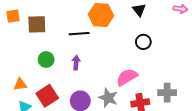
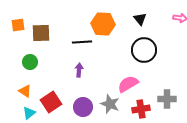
black circle: (143, 42) -> (144, 50), size x1.6
green circle: (46, 60) -> (30, 62), moved
orange triangle: (20, 84) -> (25, 91), turned 40

